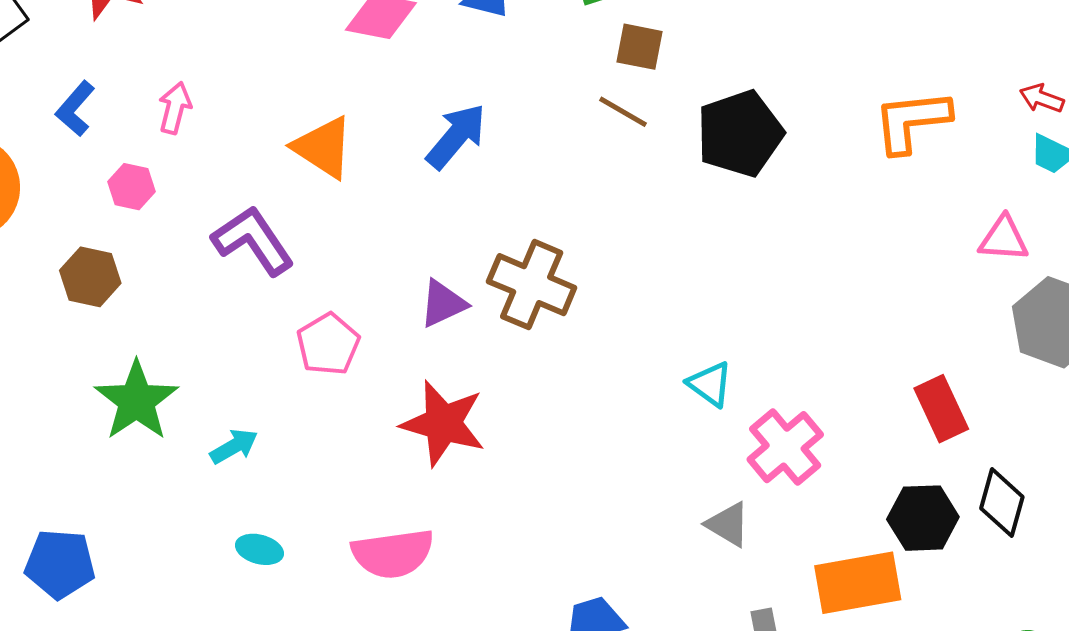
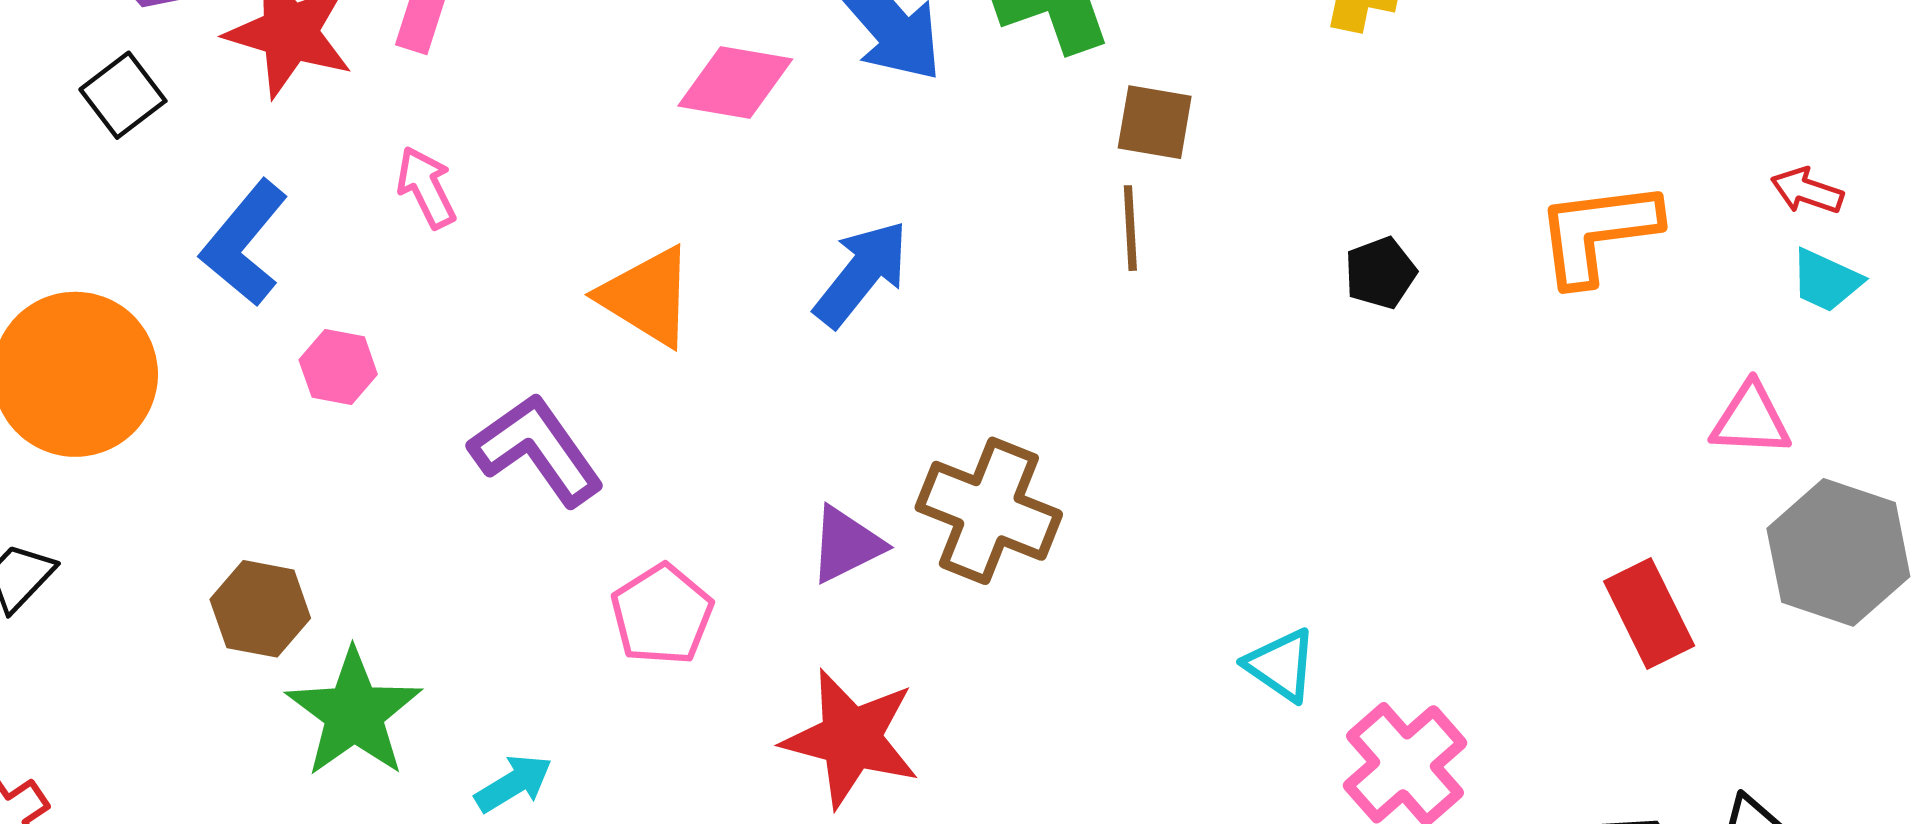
pink arrow: (175, 108) -> (426, 187), moved, turned -39
blue L-shape: (75, 109) -> (244, 243), size x1.4
brown line: (623, 112) -> (1130, 228), turned 58
black pentagon: (740, 133) -> (1380, 273), moved, size x0.5
brown hexagon: (90, 277) -> (260, 609), moved
red rectangle: (941, 409) -> (1649, 613), moved

